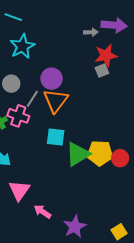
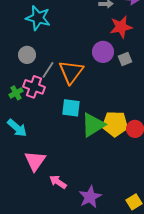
cyan star: (22, 46) -> (38, 18), turned -30
gray square: (102, 71) -> (125, 59), moved
purple circle: (52, 79) -> (103, 52), moved

